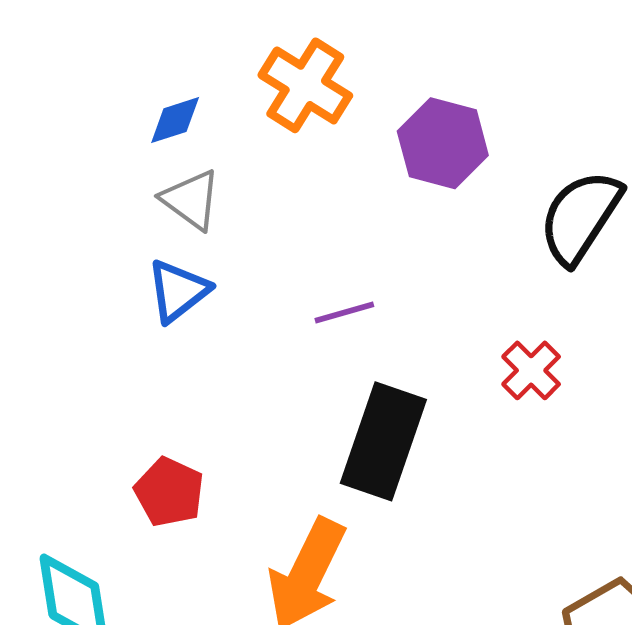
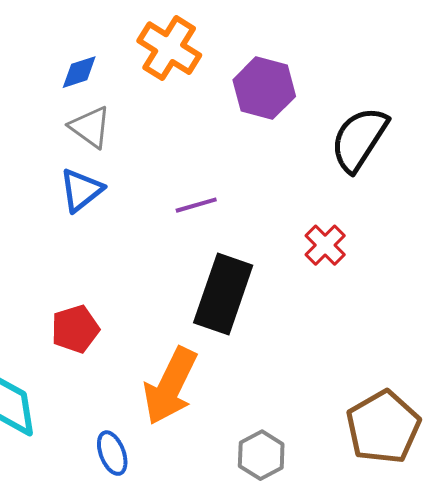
red pentagon: (169, 492) -> (75, 329), turned 30

